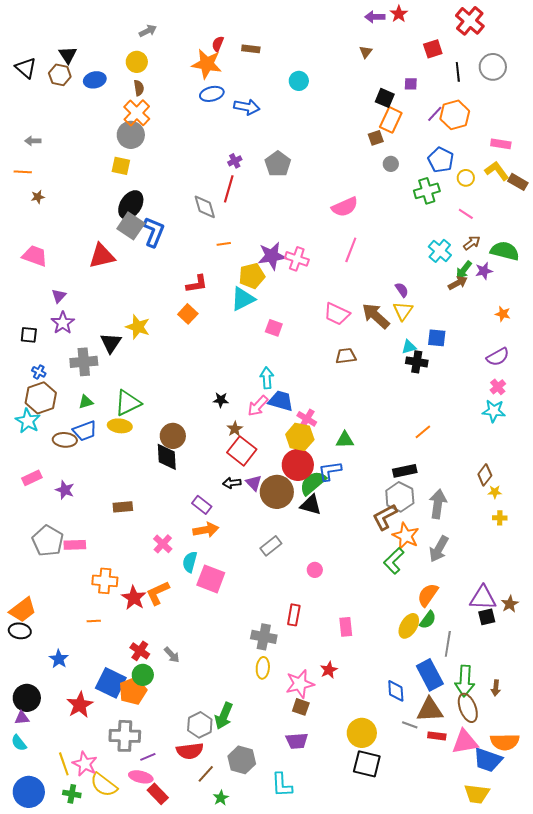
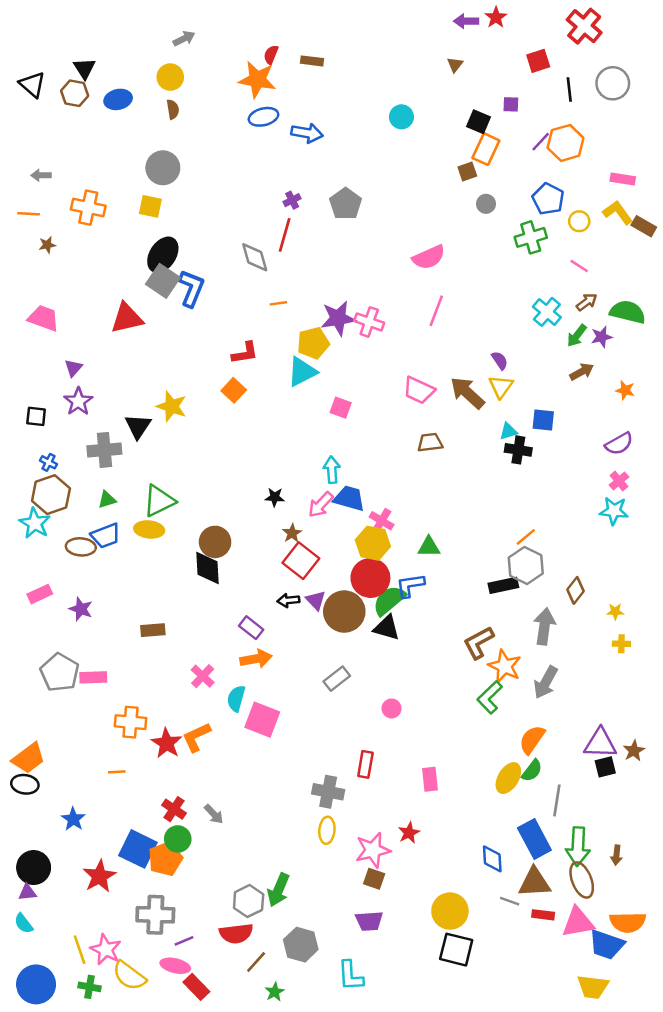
cyan circle: (299, 81) -> (401, 117), moved
orange cross: (137, 113) -> (88, 208), moved, turned -32
brown arrow: (458, 283) -> (582, 372), moved
brown diamond: (485, 475) -> (575, 590), moved
gray hexagon: (400, 497) -> (526, 566), moved

